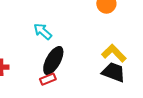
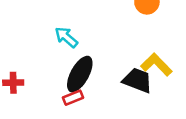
black trapezoid: (114, 72) -> (138, 80), moved

